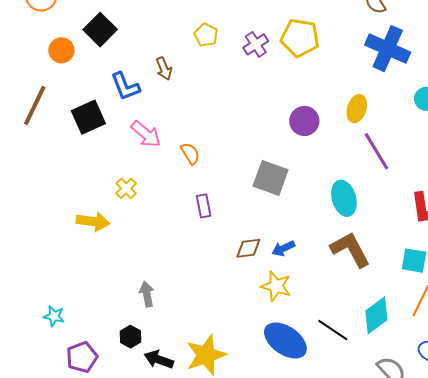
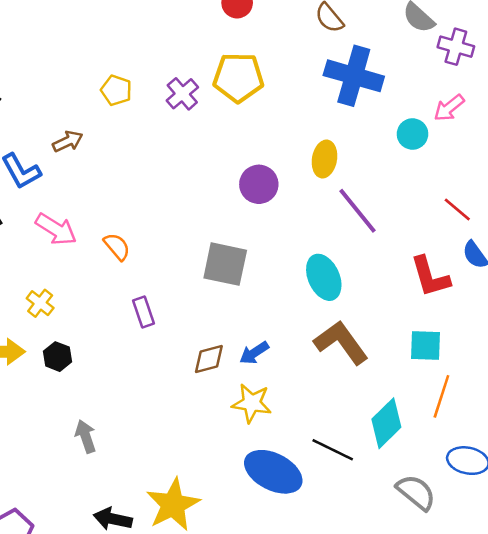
brown arrow: (164, 69) -> (68, 141), turned -85
black hexagon: (130, 337) -> (58, 357), moved

